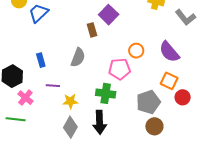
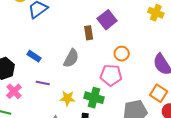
orange circle: (136, 51) -> (122, 54), moved
blue rectangle: (41, 60) -> (34, 56), turned -48
yellow star: (70, 101) -> (68, 98), moved

